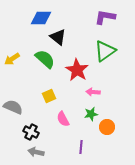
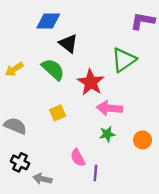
purple L-shape: (105, 17) -> (143, 21), moved
pink arrow: (93, 92) -> (110, 108), size x1.5
pink semicircle: (63, 119) -> (78, 158), moved
orange circle: (107, 127) -> (143, 140), moved
black cross: (31, 132) -> (20, 162), moved

